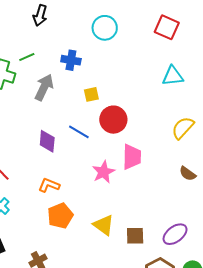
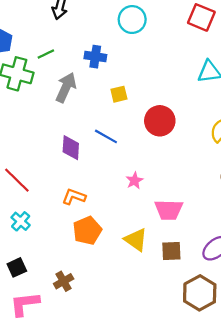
red circle: (113, 120) -> (160, 121), moved
pink trapezoid: (132, 157) -> (169, 210), moved, turned 92
pink star: (103, 172) -> (134, 181), size x0.7

